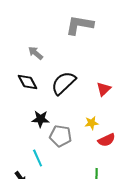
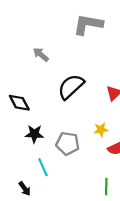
black diamond: (28, 82) -> (19, 103), moved
black star: (41, 119) -> (34, 134), moved

